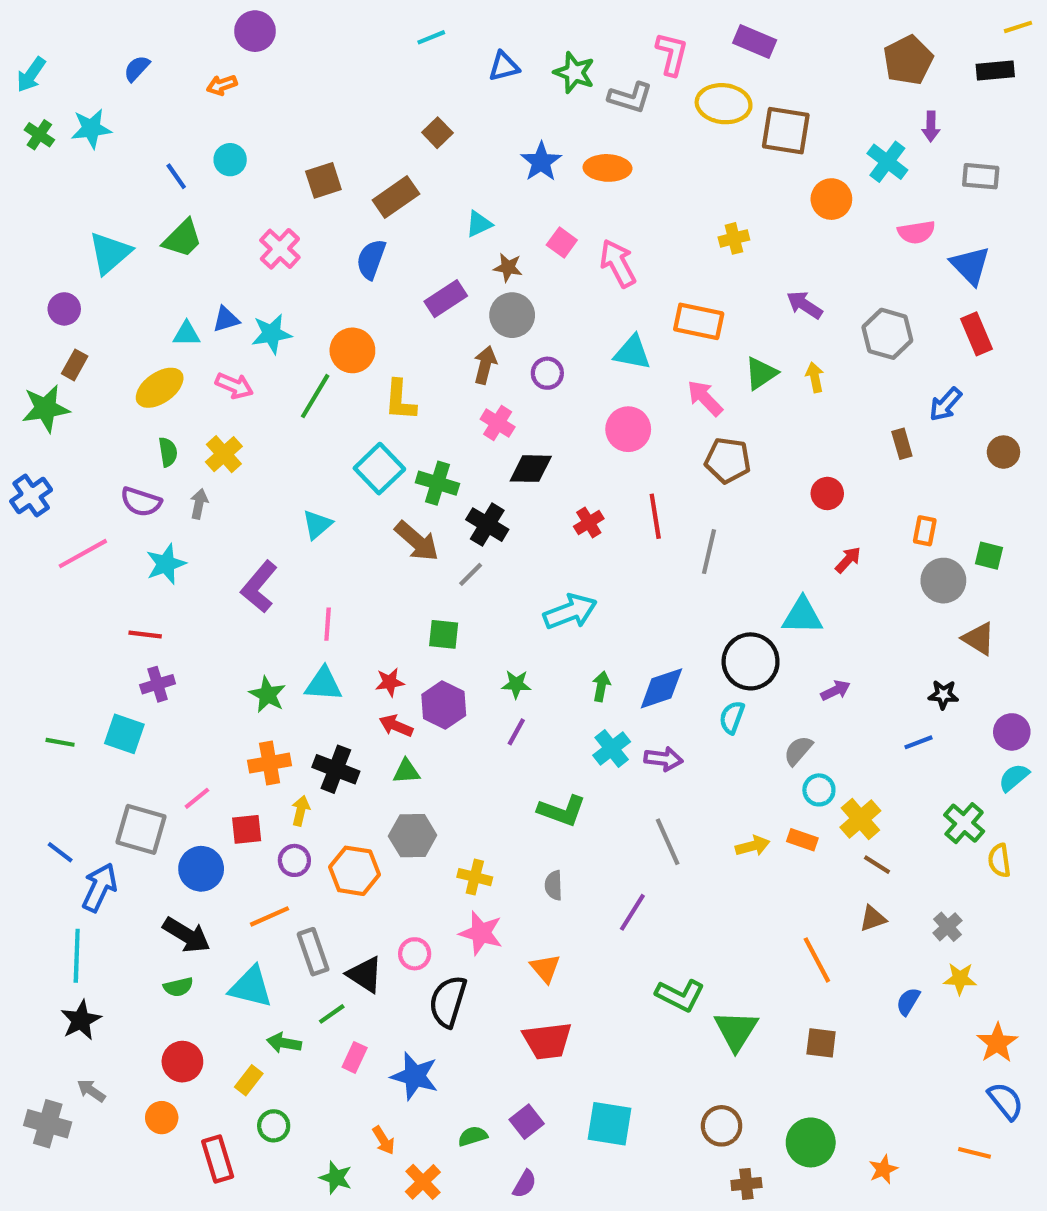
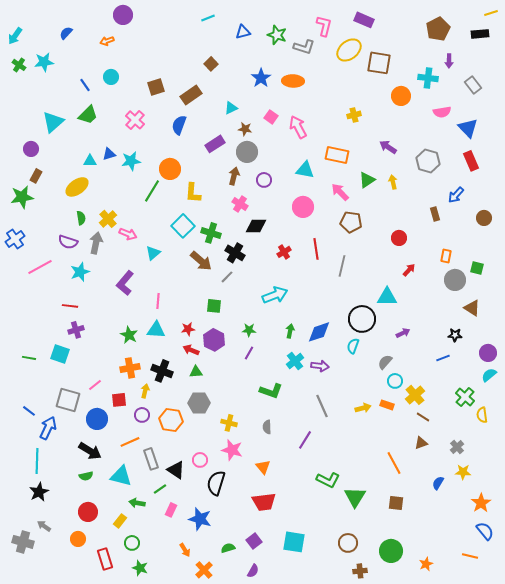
yellow ellipse: (724, 104) -> (349, 50), turned -45
cyan cross: (887, 162) -> (428, 78), turned -30
gray rectangle: (981, 176) -> (473, 85), turned 48
pink arrow: (234, 386) -> (128, 234), moved
gray arrow: (199, 504) -> (96, 243), size x1.5
green star: (336, 1178) -> (140, 568), moved

